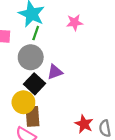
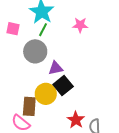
black square: (34, 84) -> (63, 85), moved
yellow circle: (23, 102) -> (46, 94), moved

